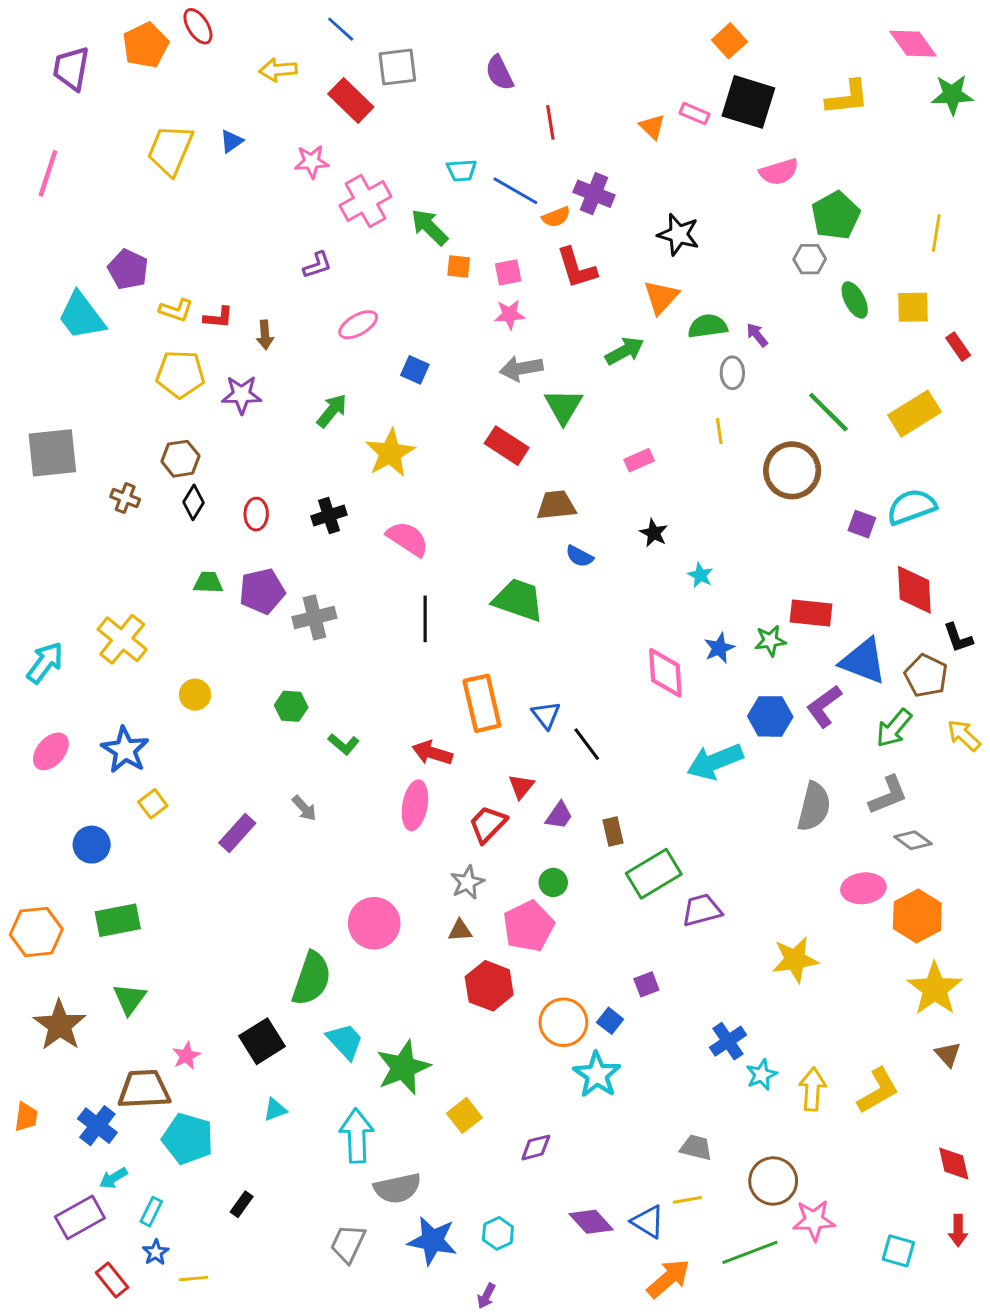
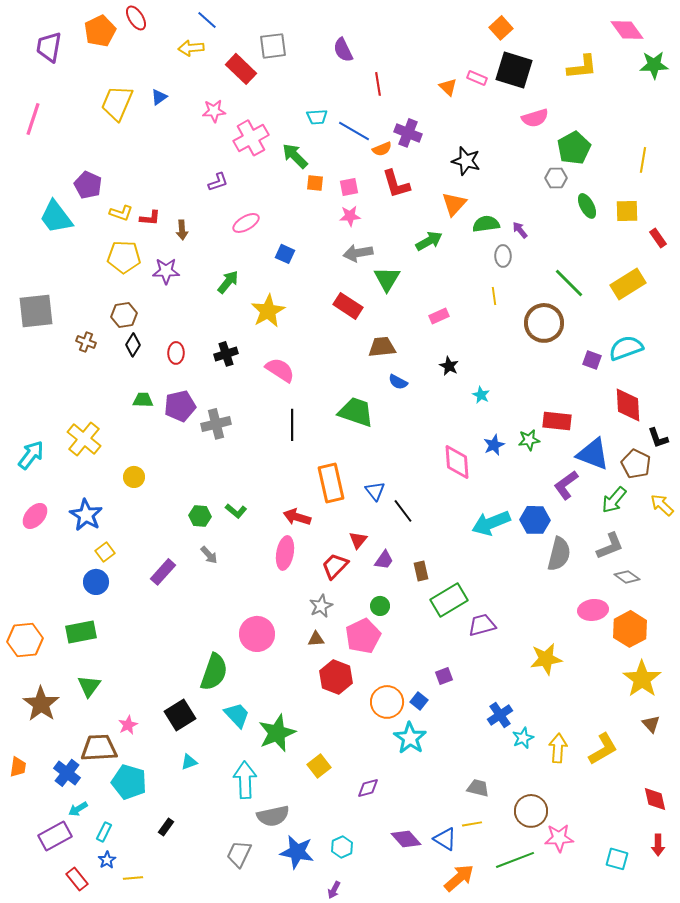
blue line: (341, 29) -> (207, 20), moved
green hexagon: (291, 706) -> (200, 516), moved
blue hexagon: (770, 716) -> (535, 520), moved
blue circle: (92, 845) -> (96, 582), moved

